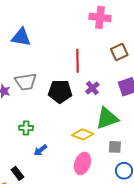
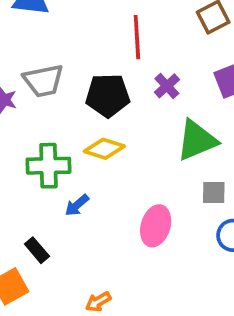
green cross: (26, 128) -> (48, 166), size x1.6
yellow diamond: (83, 134) -> (104, 149), moved

